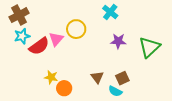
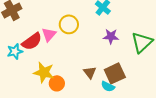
cyan star: (22, 36) -> (15, 51), moved
yellow star: (51, 77) -> (44, 72), size x1.5
brown square: (122, 78) -> (115, 73), size x1.5

